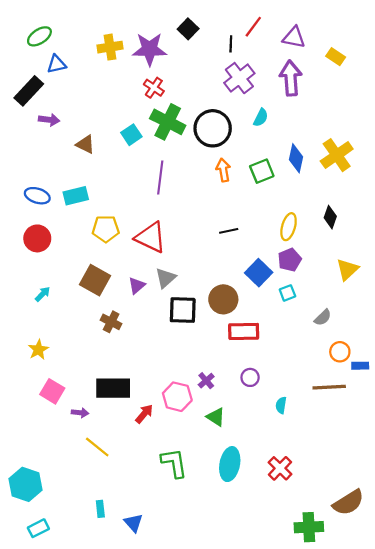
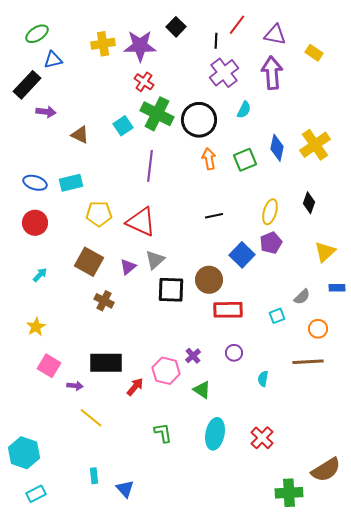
cyan square: (287, 293) -> (277, 316), moved
blue rectangle: (360, 366) -> (337, 288), moved
green L-shape: (174, 463) -> (163, 433), size x0.7

